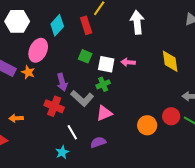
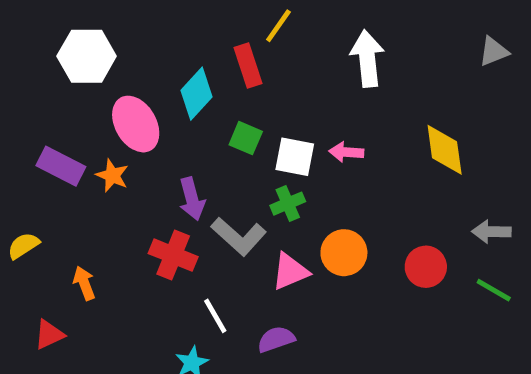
cyan diamond: (57, 25) -> (197, 94), moved
pink ellipse: (38, 50) -> (136, 124), turned -55
red circle: (171, 116) -> (426, 267), moved
orange arrow: (16, 118) -> (84, 283), turned 72
orange circle: (147, 125) -> (344, 253), moved

